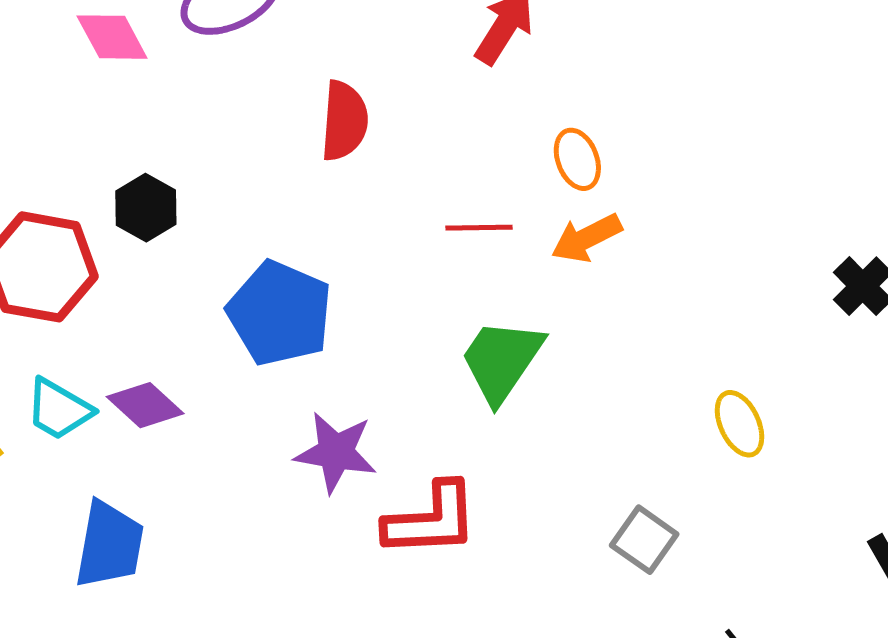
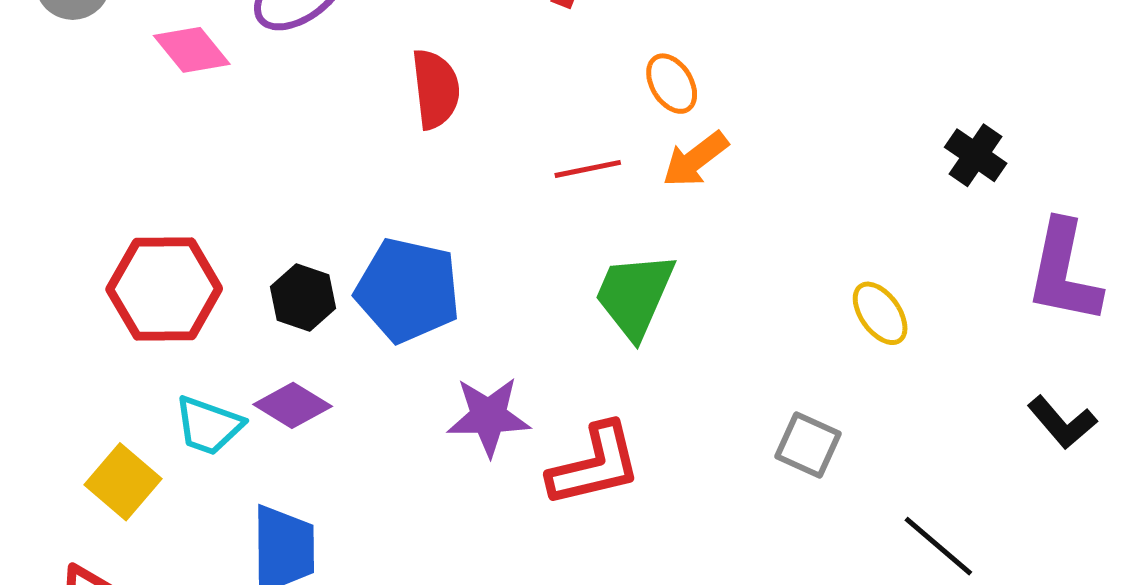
black hexagon: (146, 208) -> (303, 298), moved

